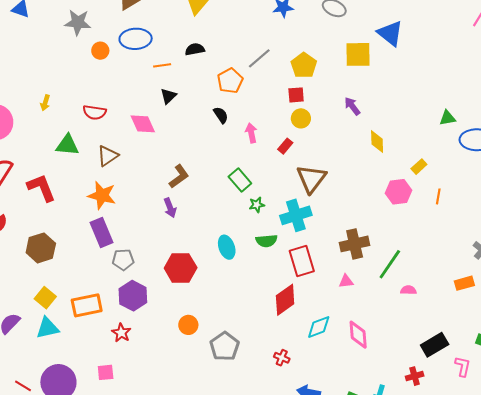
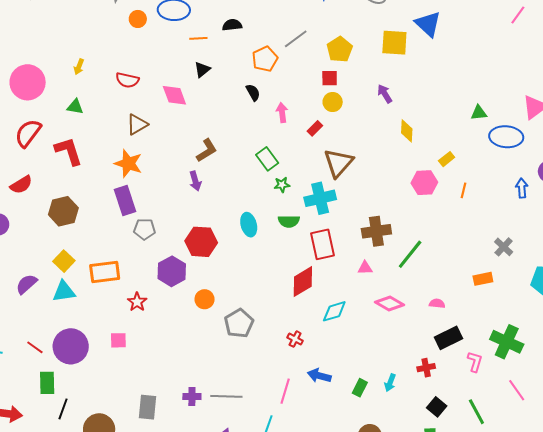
green triangle: (67, 145) -> (75, 107), moved, size x0.7
pink semicircle: (408, 290) -> (437, 303), moved
purple hexagon: (133, 296) -> (172, 271), moved
pink diamond: (358, 335) -> (389, 303), moved, turned -60

